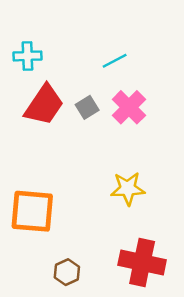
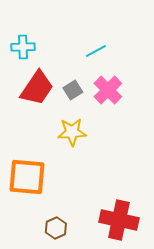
yellow star: (128, 189) -> (72, 132), moved

